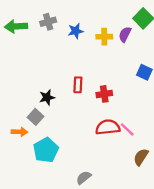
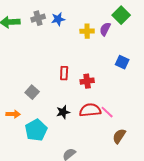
blue star: (76, 31) -> (58, 19), moved
black star: (47, 97) -> (63, 112), moved
gray square: (36, 117) -> (32, 92), moved

